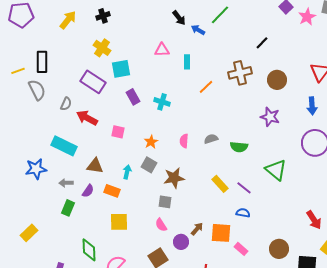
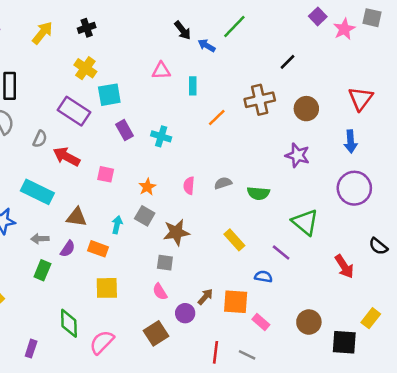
purple line: (244, 188) -> (281, 253), moved
red arrow: (314, 220) -> (344, 266), moved

